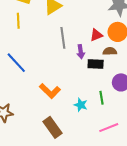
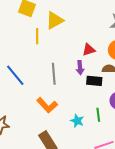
yellow line: (18, 21) -> (37, 36), moved
red triangle: (96, 35) -> (89, 50), moved
gray line: (63, 38) -> (54, 74), moved

